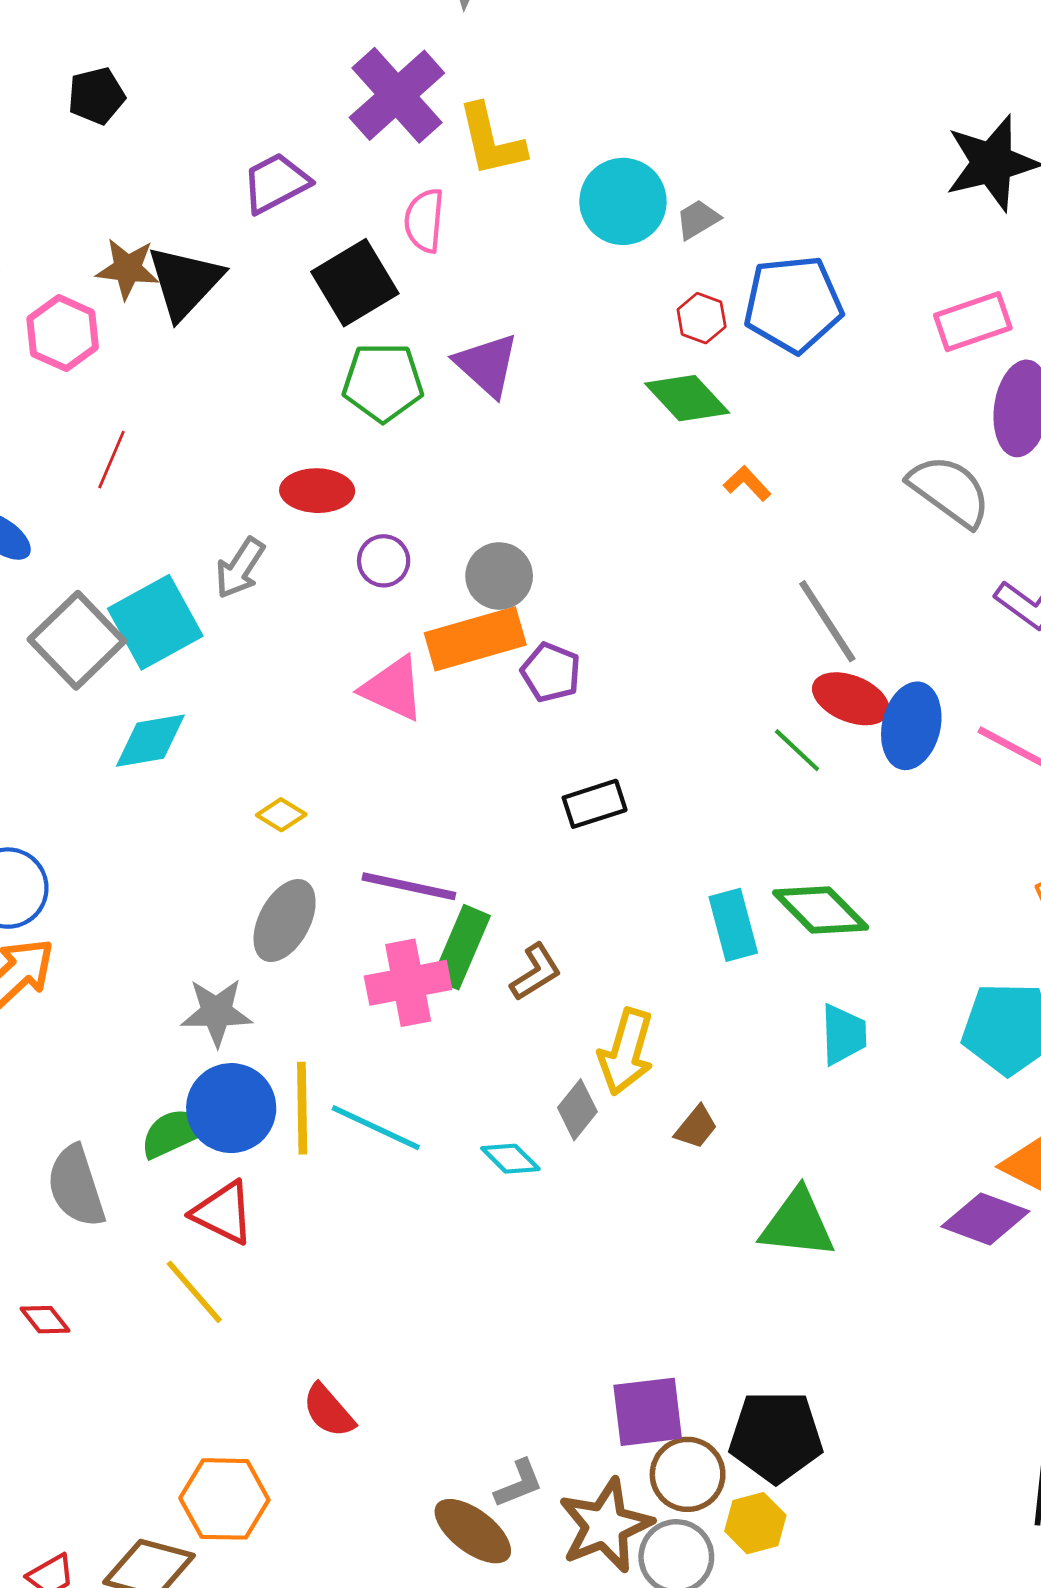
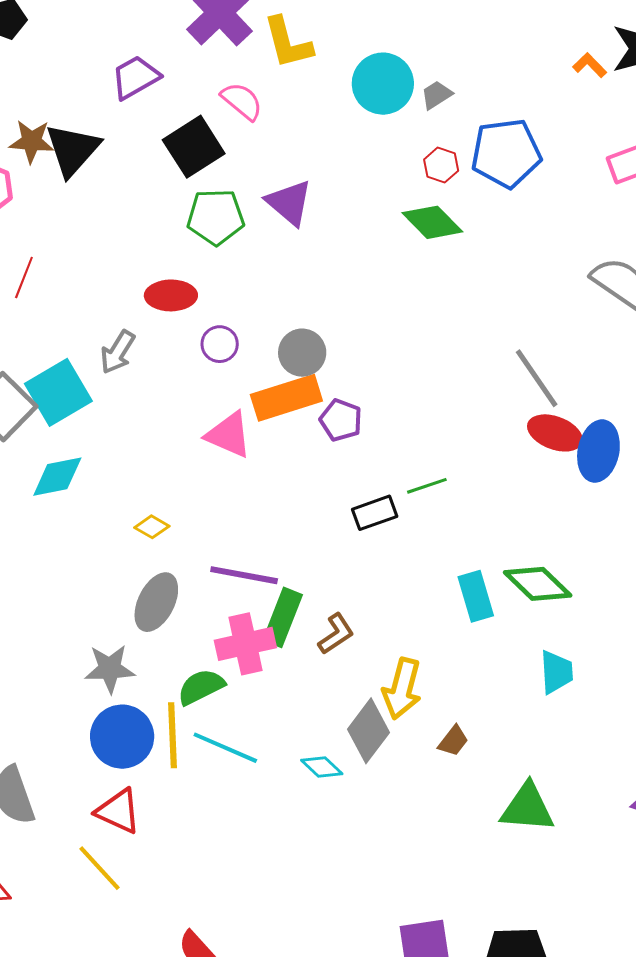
pink semicircle: (424, 220) -> (242, 101), turned 126
orange L-shape: (747, 483) -> (590, 65), moved
green line: (797, 750) -> (427, 486), moved, turned -60
gray diamond: (577, 1110) -> (368, 731), size x1.5
green semicircle: (174, 1133) -> (201, 687), moved

